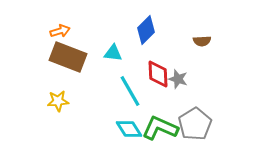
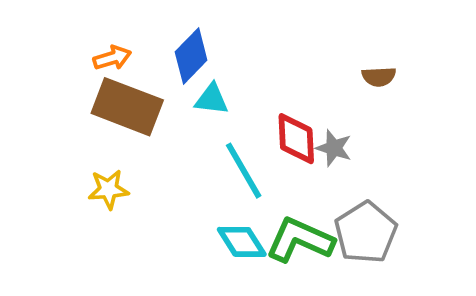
blue diamond: (146, 30) -> (191, 56), moved

